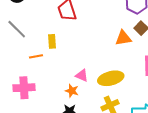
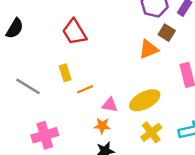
gray line: (17, 29) -> (28, 86), moved
orange line: (36, 56) -> (85, 89), moved

